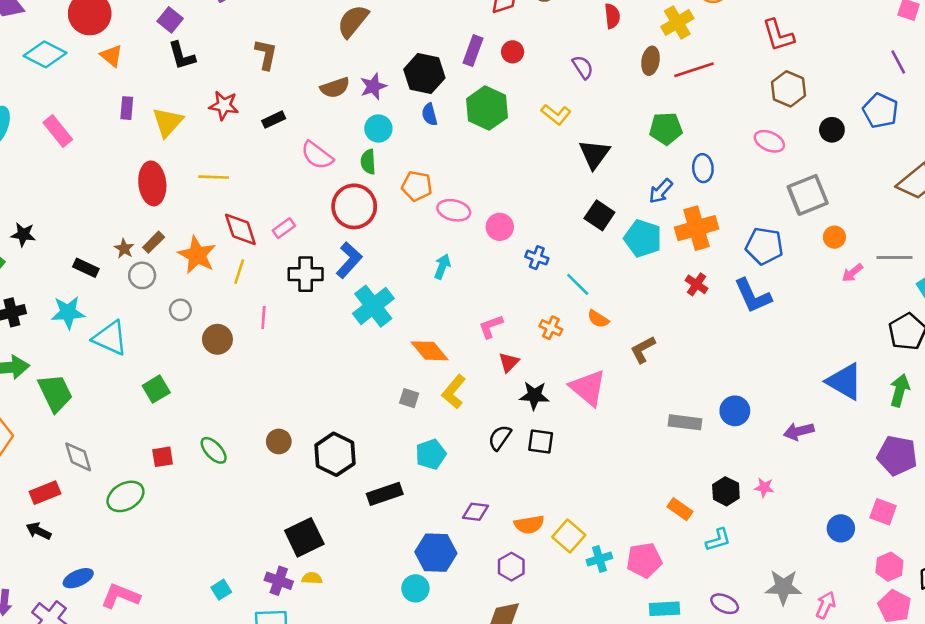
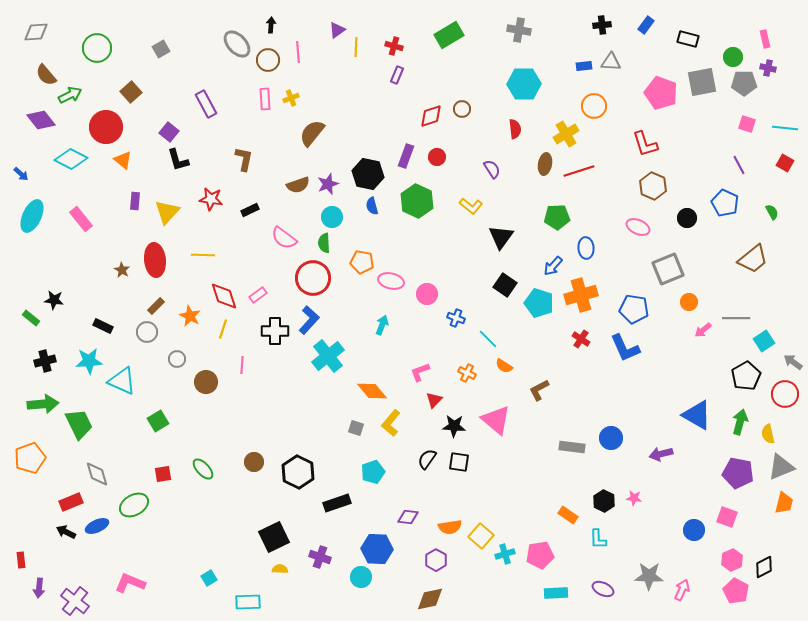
brown star: (124, 249) -> (122, 270), moved
orange star: (197, 255) -> (190, 316), size x0.7
cyan L-shape: (718, 540) -> (598, 539), turned 105
blue ellipse: (78, 578) -> (97, 526), moved
purple cross: (279, 581) -> (320, 557), moved

